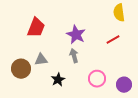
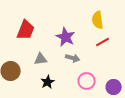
yellow semicircle: (119, 13) -> (98, 20), moved
gray arrow: (74, 56) -> (73, 58), moved, turned 120
gray triangle: (41, 60) -> (41, 59), moved

